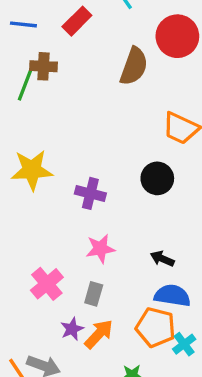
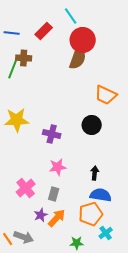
red circle: (177, 36) -> (83, 40), moved
black arrow: (162, 259) -> (95, 173), turned 72
orange pentagon: (156, 327) -> (91, 214), turned -30
cyan cross: (184, 344) -> (106, 233), moved

